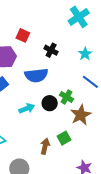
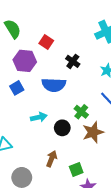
black circle: (50, 103) -> (62, 128), moved
green square: (64, 138) -> (76, 170), moved

